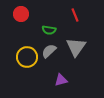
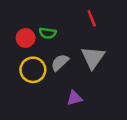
red circle: (21, 14) -> (26, 38), moved
green semicircle: (49, 30) -> (48, 33), moved

